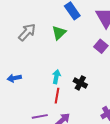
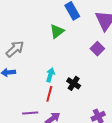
gray arrow: (27, 32) -> (15, 49), moved

